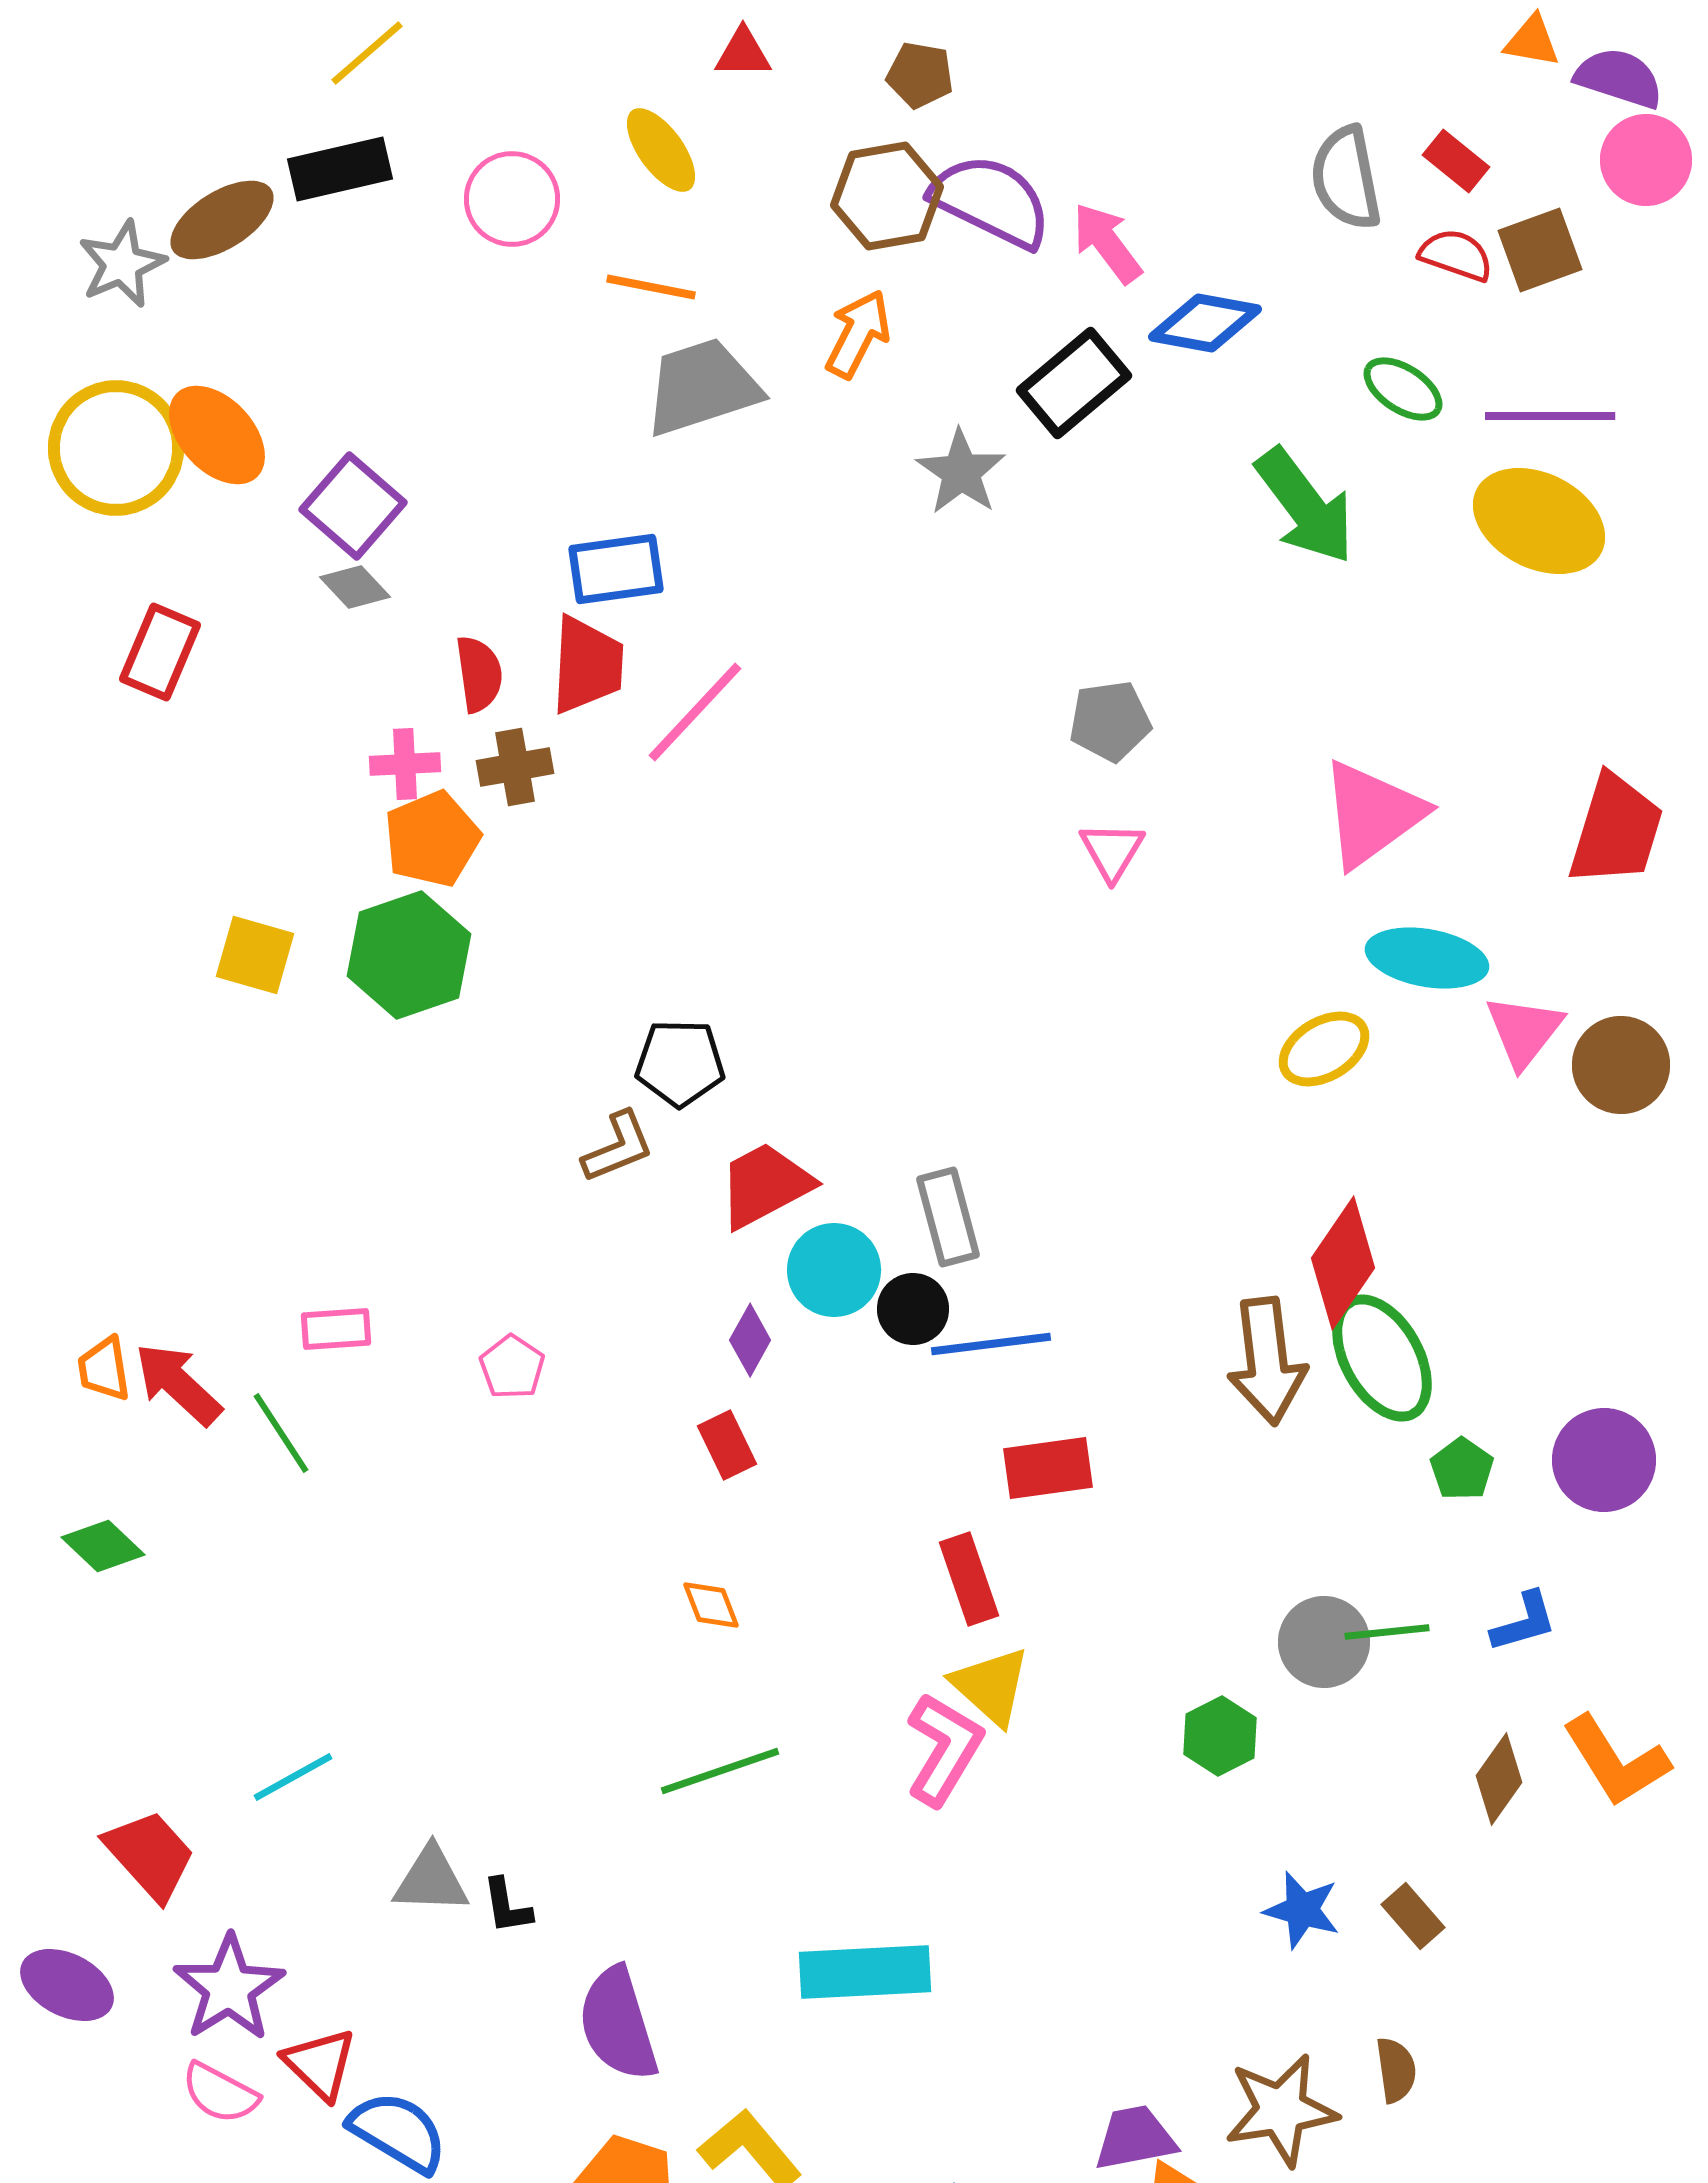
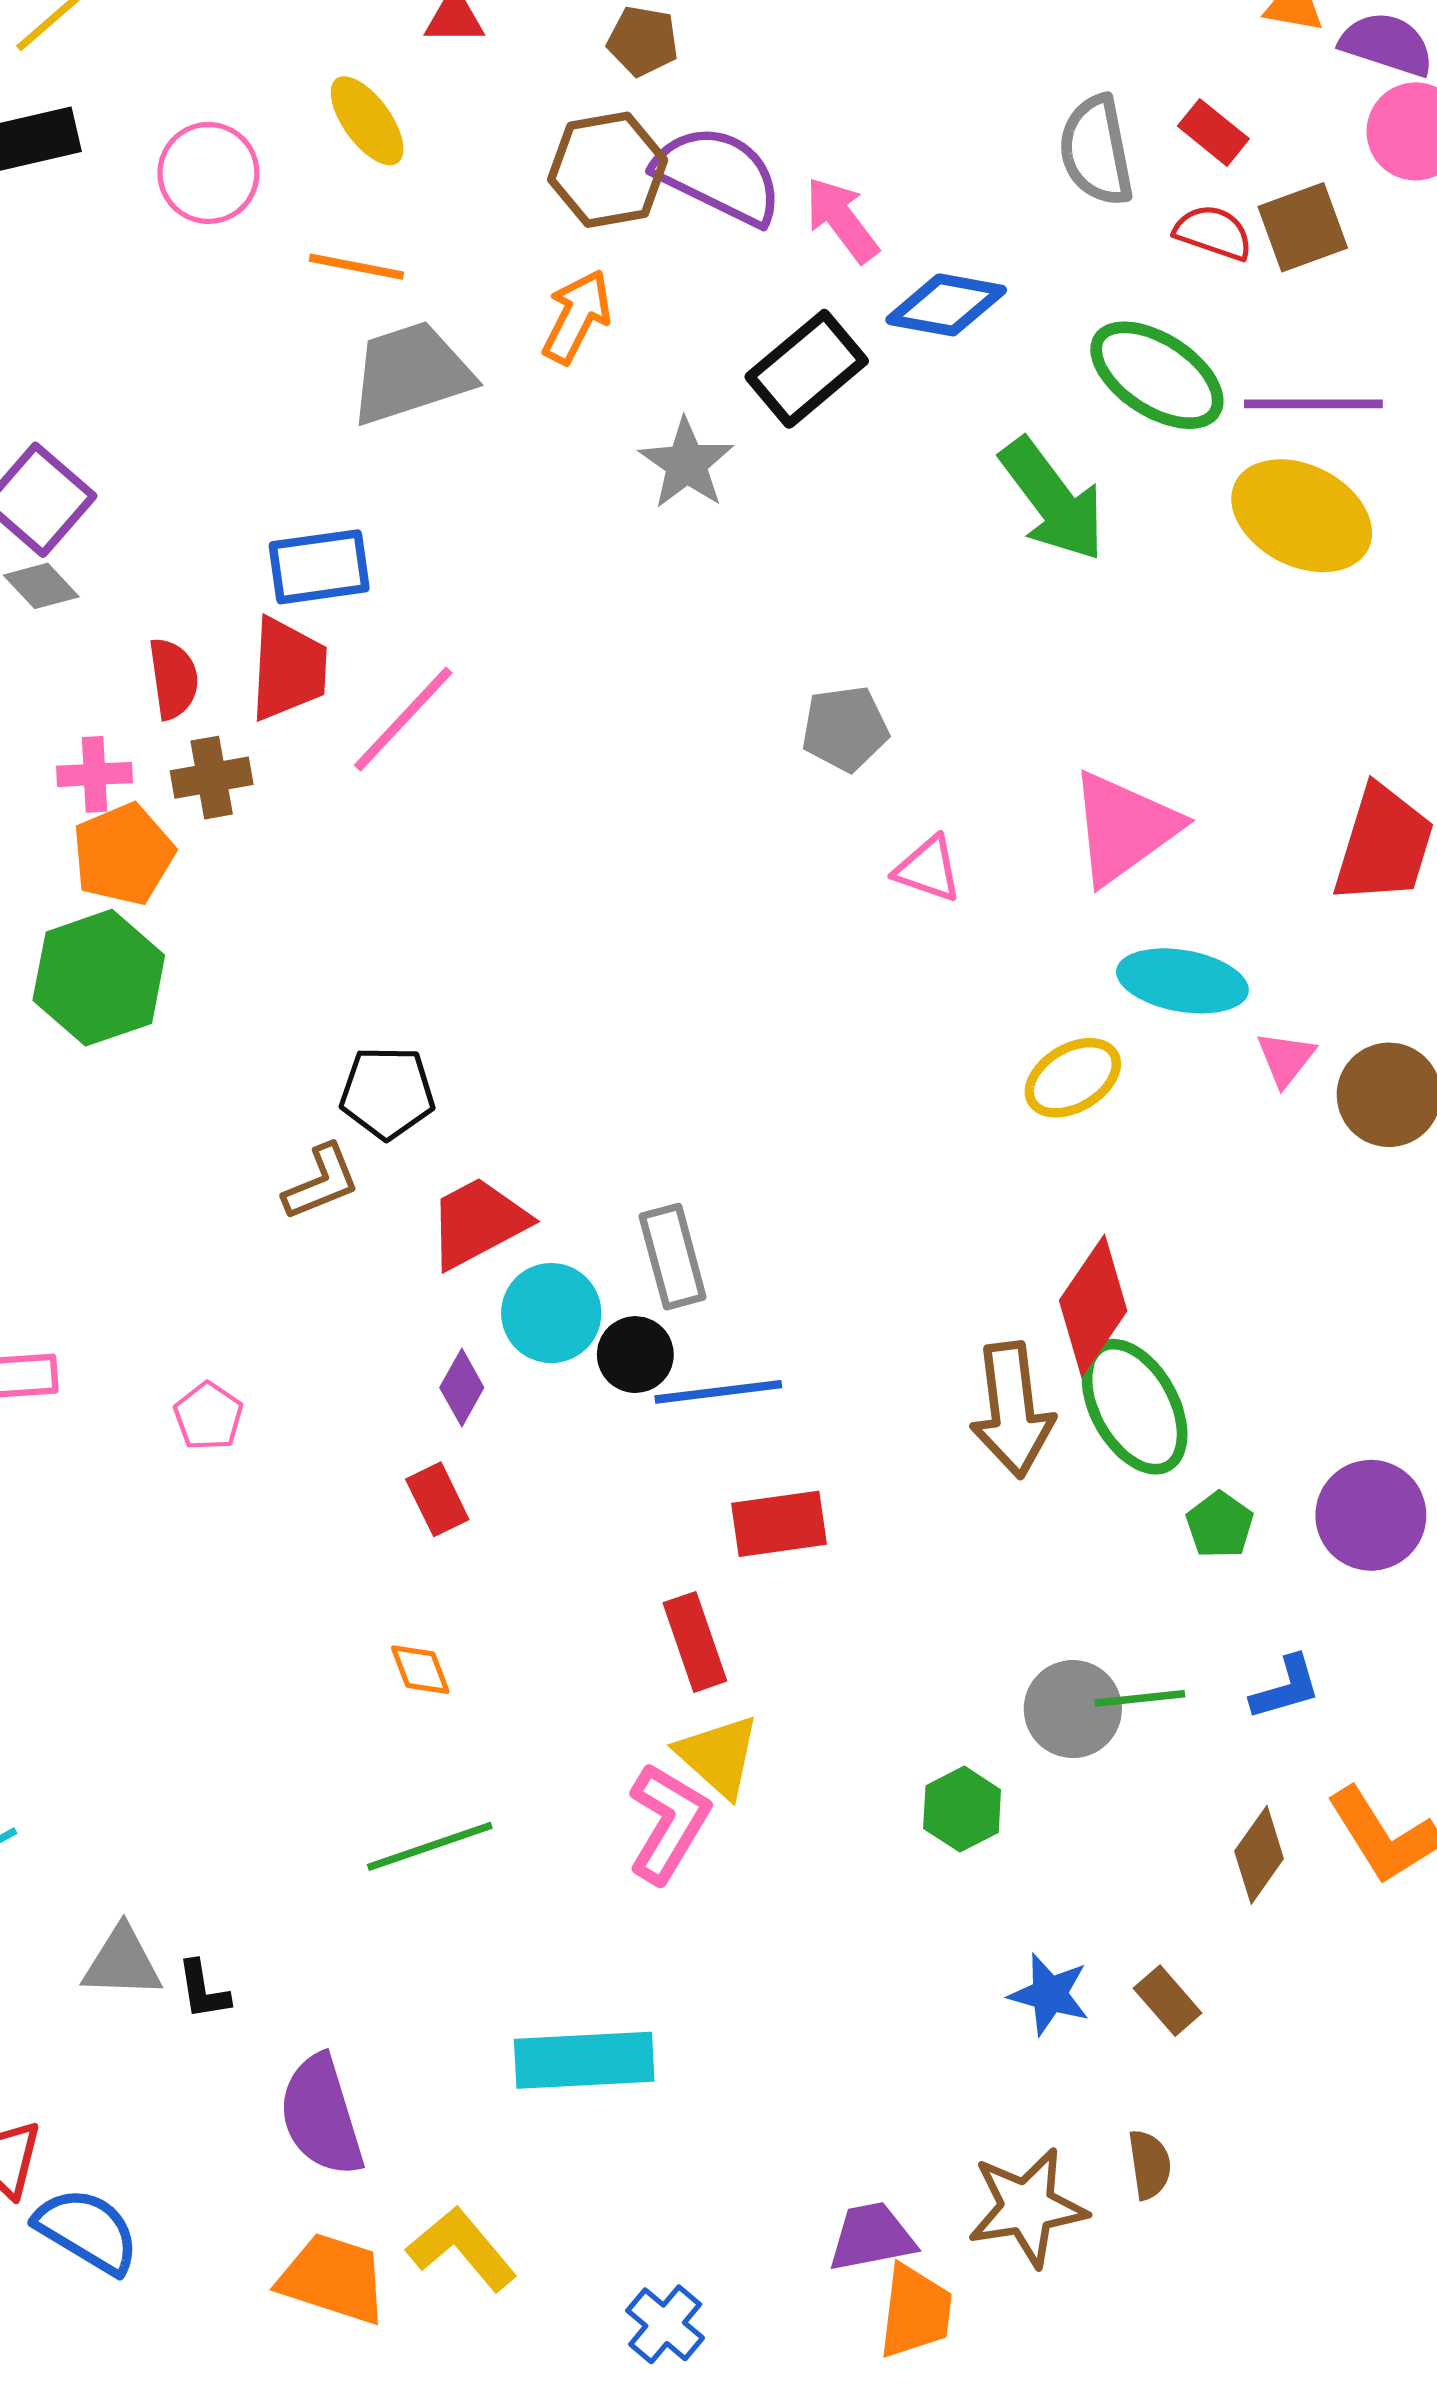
green ellipse: (1403, 389) -> (1157, 375), size x1.6
pink triangle: (1112, 851) -> (928, 869), moved, turned -42
pink triangle: (1524, 1031) -> (1286, 1059), size x0.7

